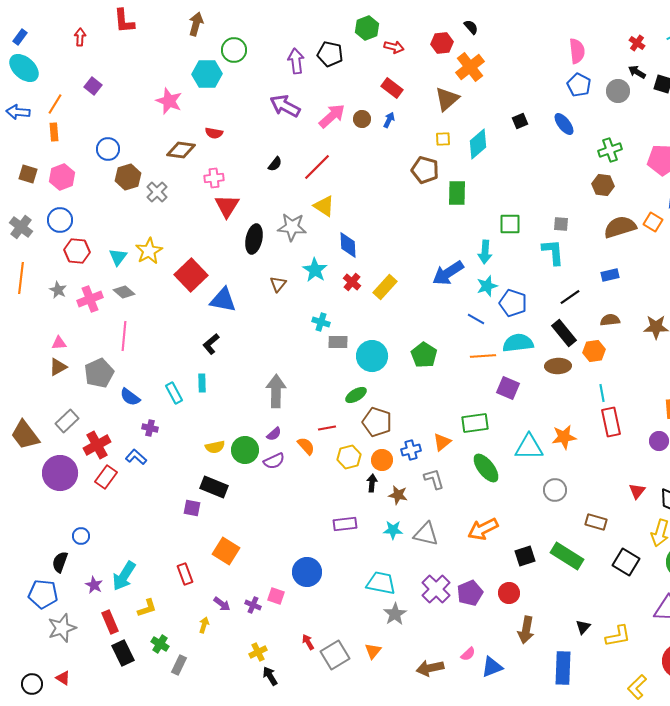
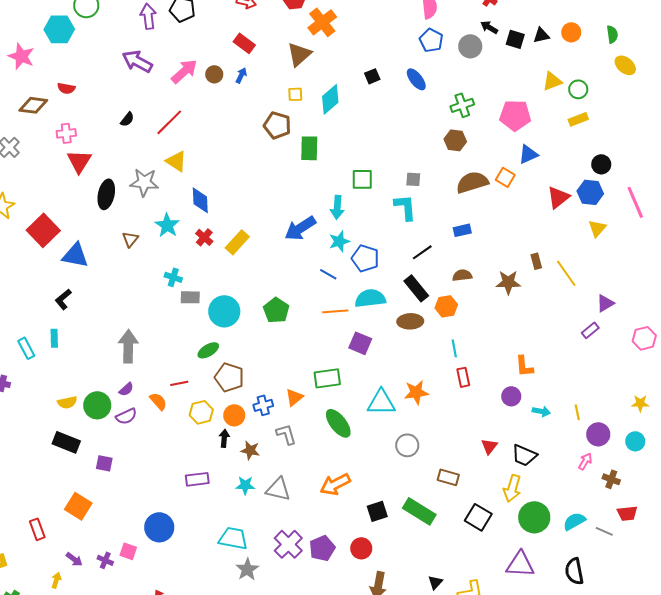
red rectangle: (611, 422) -> (463, 377), size x0.7
purple square: (192, 508) -> (104, 463), moved

